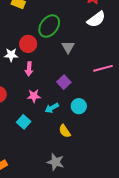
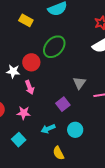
gray triangle: (68, 47) -> (79, 83), moved
pink arrow: (29, 69) -> (30, 87), turned -32
pink star: (34, 96) -> (24, 113), moved

